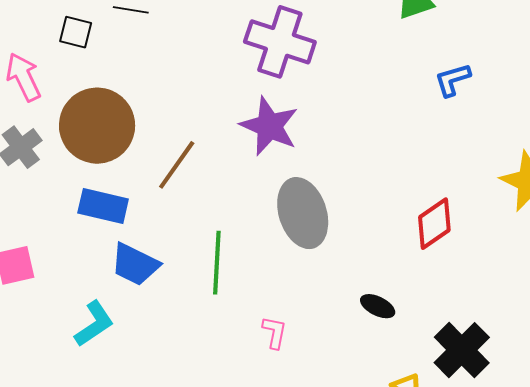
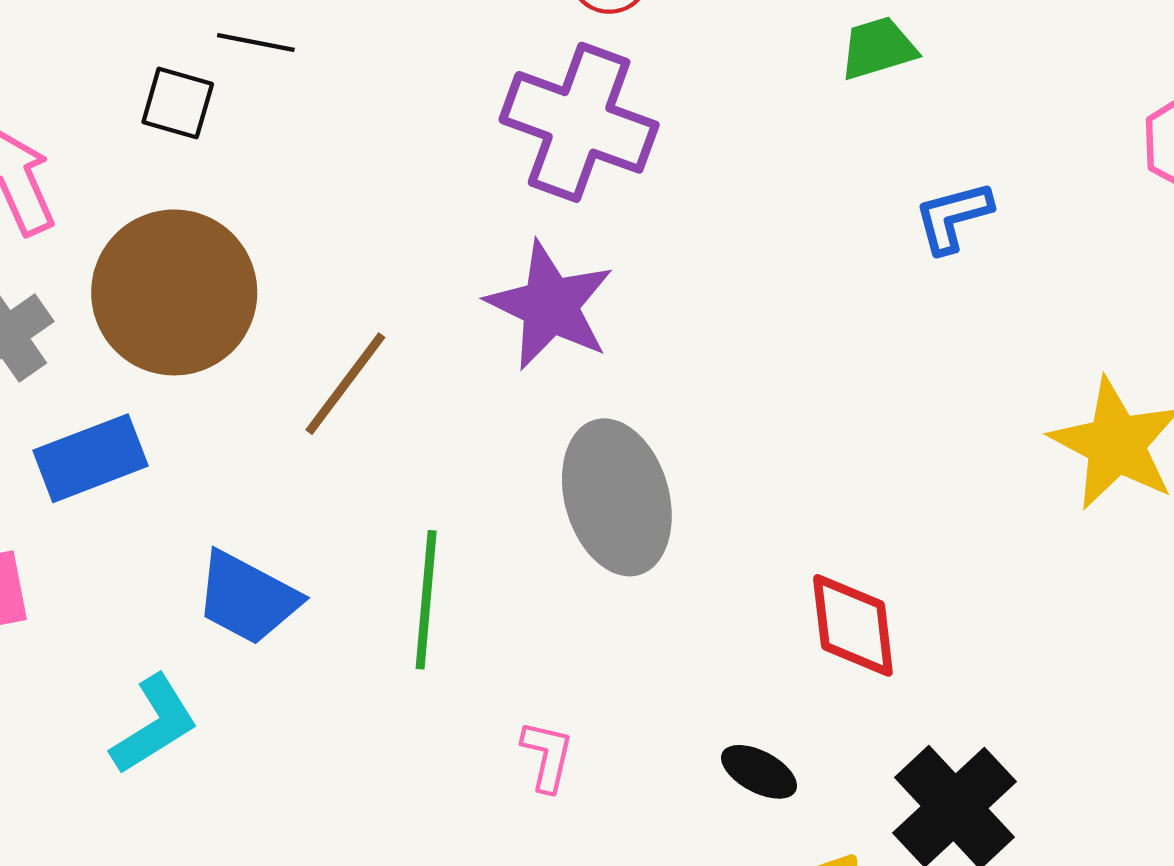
black square: (76, 32) -> (178, 103), moved
blue rectangle: (103, 206) -> (90, 458), moved, turned -36
red diamond: (434, 224) -> (853, 625), moved, turned -64
black ellipse: (378, 306) -> (759, 772), moved

